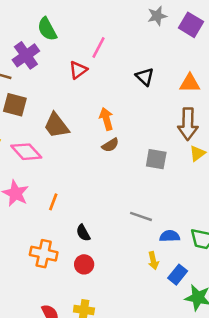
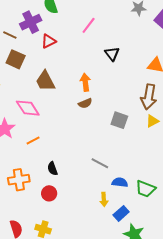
red triangle: (78, 70) -> (49, 41), moved
black triangle: (145, 77) -> (112, 54), moved
pink diamond: (26, 152) -> (28, 108), moved
orange line: (53, 202) -> (33, 140), turned 32
orange cross: (44, 254) -> (19, 180), turned -30

